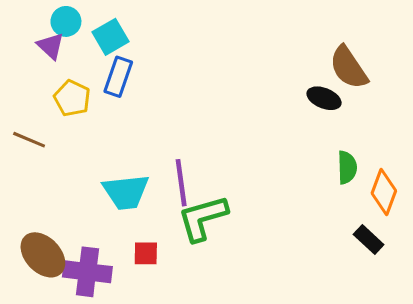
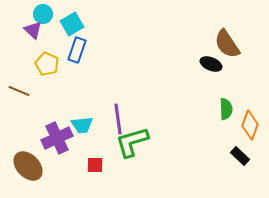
cyan trapezoid: (126, 192) -> (82, 125), size x0.7
purple cross: (87, 272) -> (57, 138), moved, turned -32

